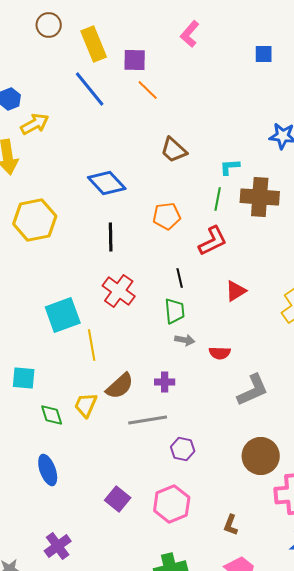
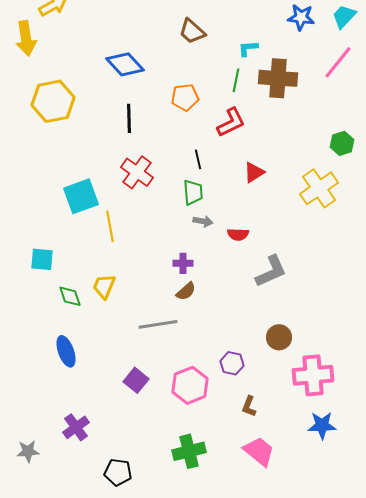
brown semicircle: (120, 386) -> (186, 291), moved, size x0.7
gray line: (148, 420) -> (158, 324), moved
purple hexagon: (183, 449) -> (232, 363), moved
brown circle: (261, 456) -> (279, 337), size x0.7

